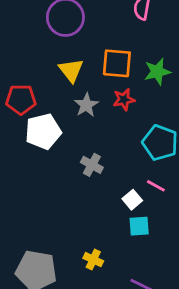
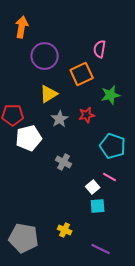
orange square: (117, 63) -> (82, 74), moved, turned -30
yellow triangle: (71, 70) -> (49, 94), turned 36

